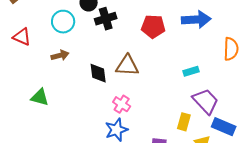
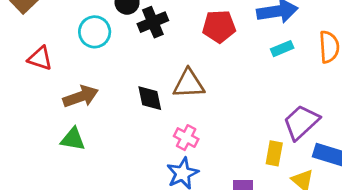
brown arrow: (60, 55) -> (81, 96), moved, size x1.4
cyan rectangle: (191, 71) -> (282, 49), moved
purple trapezoid: (206, 101) -> (301, 122), turned -84

